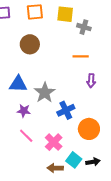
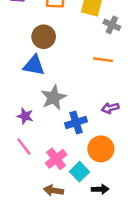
purple arrow: (91, 81) -> (110, 108), moved, turned 64
blue triangle: (18, 84) -> (34, 65), moved
cyan square: (74, 160) -> (80, 172), moved

